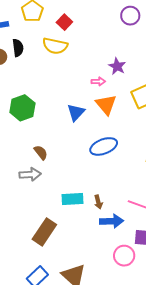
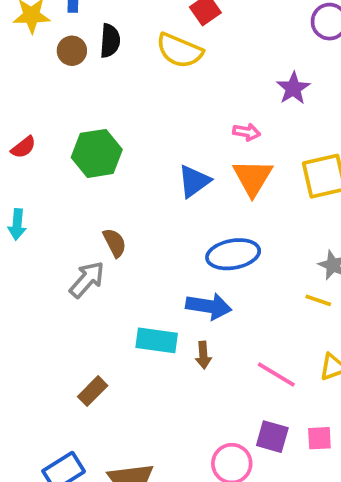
purple star: (117, 66) -> (293, 88), moved
gray arrow: (30, 174) -> (87, 280), turned -55
blue arrow: (112, 221) -> (209, 306), moved
brown rectangle: (44, 232) -> (93, 391), size x0.6

